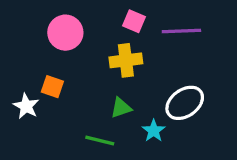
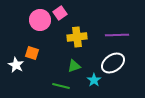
pink square: (134, 21) -> (60, 13), moved, turned 32
purple line: (181, 31) -> (117, 35), moved

